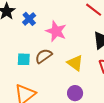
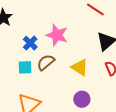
blue cross: (29, 19) -> (30, 43), moved

